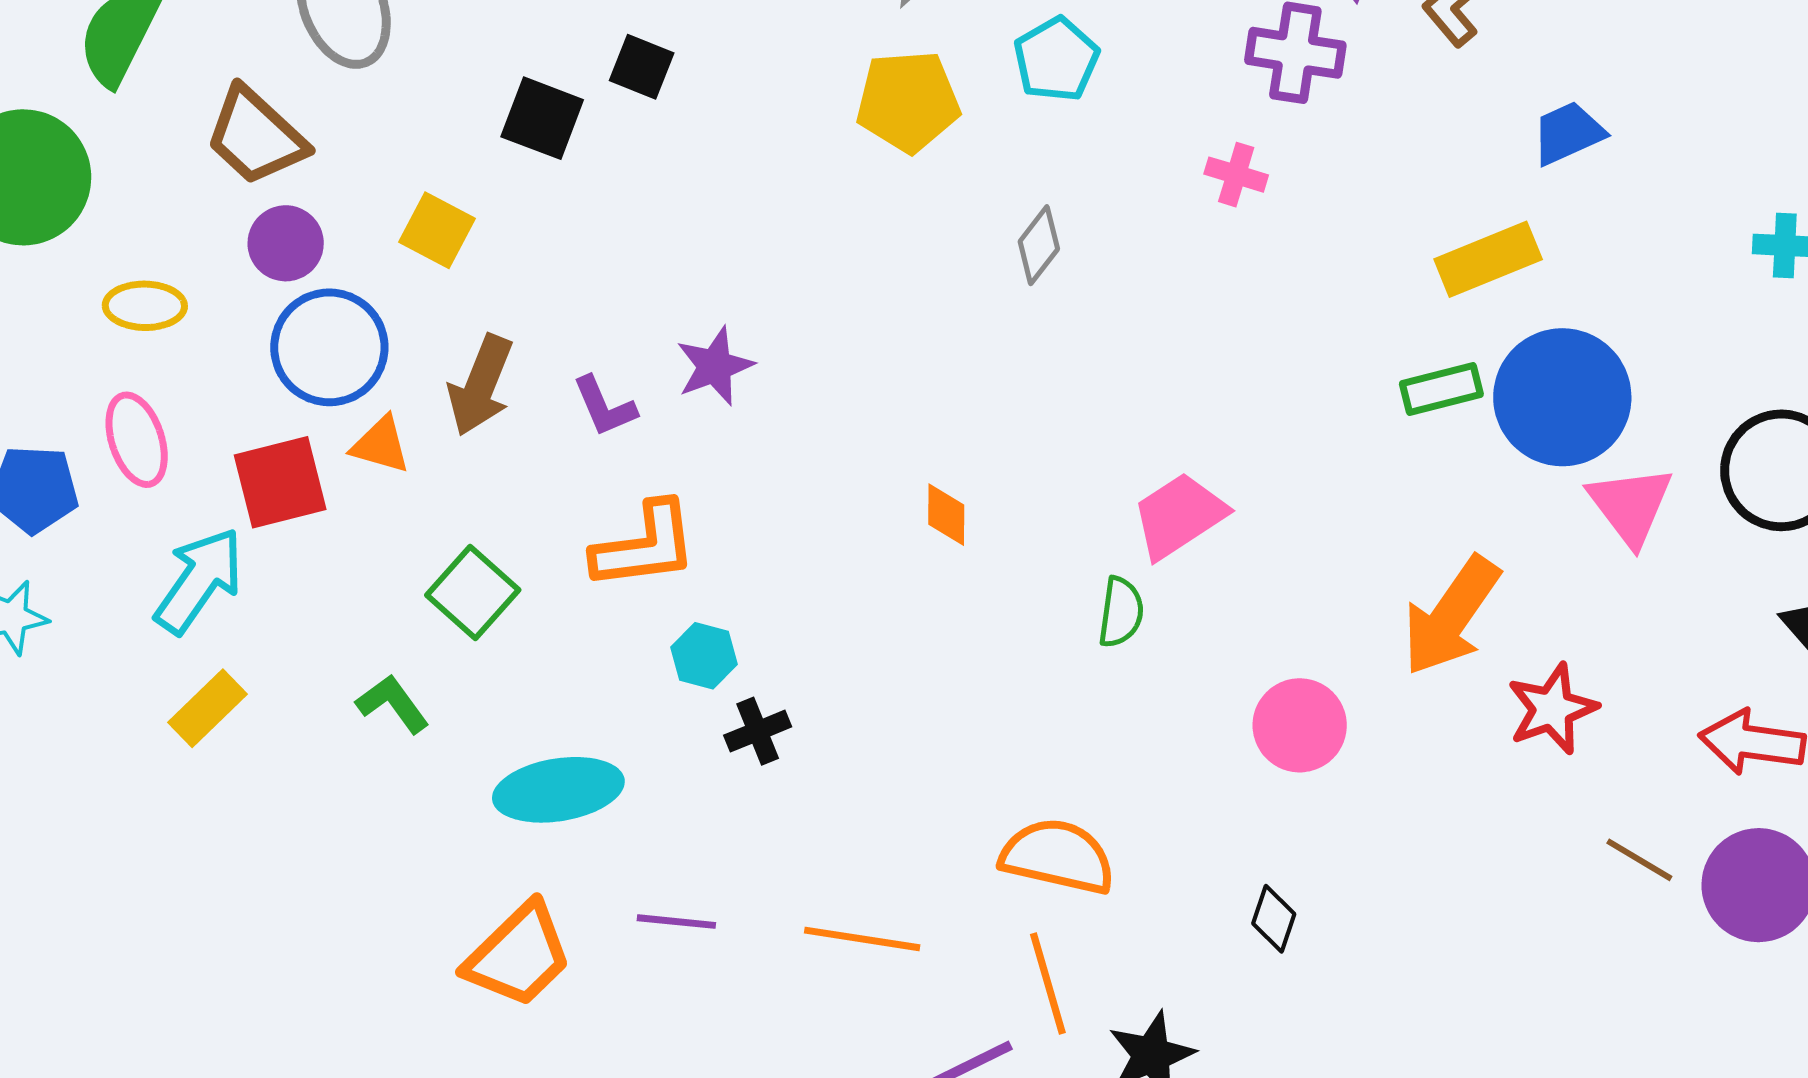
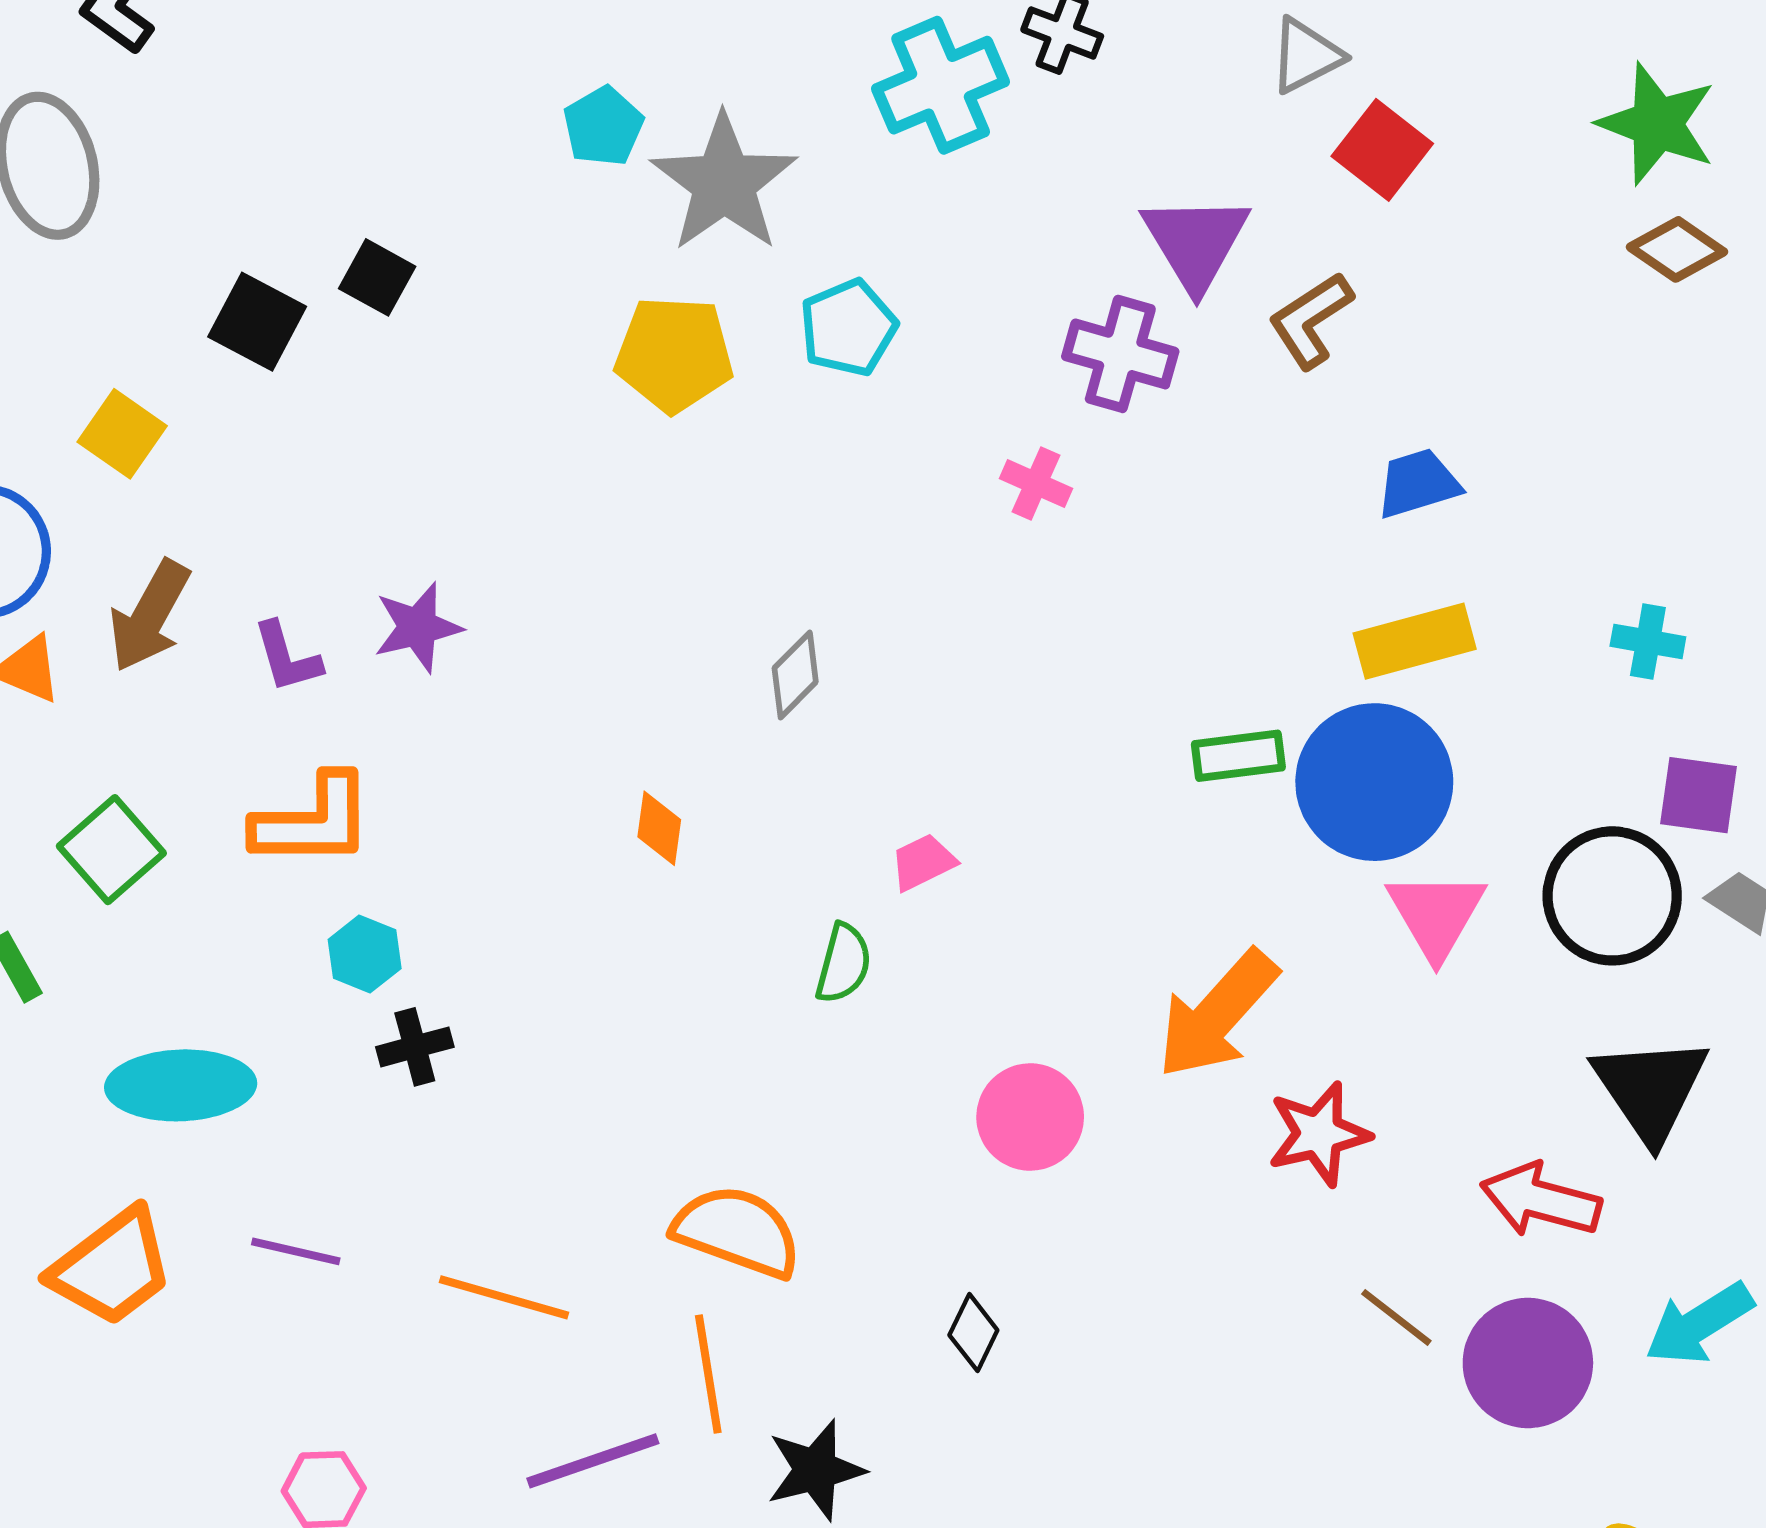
gray diamond: (1039, 245) -> (795, 675), moved
yellow rectangle: (1488, 259) -> (1415, 641), moved
pink trapezoid: (1179, 516) -> (923, 862), size x0.6

